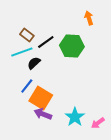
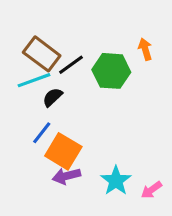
orange arrow: (89, 18) -> (145, 49), moved
brown rectangle: (27, 35) -> (42, 54), size x1.6
purple arrow: (43, 114) -> (66, 176), turned -36

